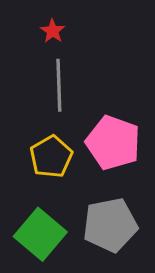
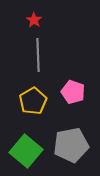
pink pentagon: (113, 143) -> (73, 92), size x0.7

